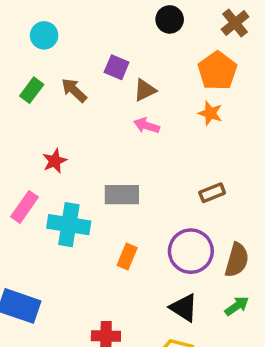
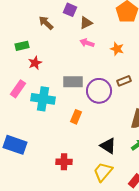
green rectangle: (32, 90) -> (22, 46), moved, turned 40
orange star: (210, 113) -> (117, 49), moved
purple circle: (191, 251) -> (99, 91), moved

